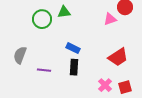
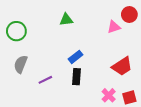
green circle: (42, 19) -> (16, 31), moved
blue rectangle: (73, 48) -> (75, 57), turned -64
purple line: (44, 70) -> (45, 80), turned -32

